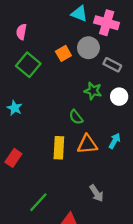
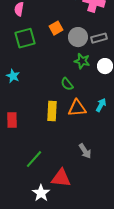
gray circle: (88, 48) -> (78, 37), moved
green square: (28, 65) -> (25, 38), turned 35
gray rectangle: (112, 65) -> (99, 38), turned -42
red rectangle: (13, 158) -> (12, 120), turned -35

